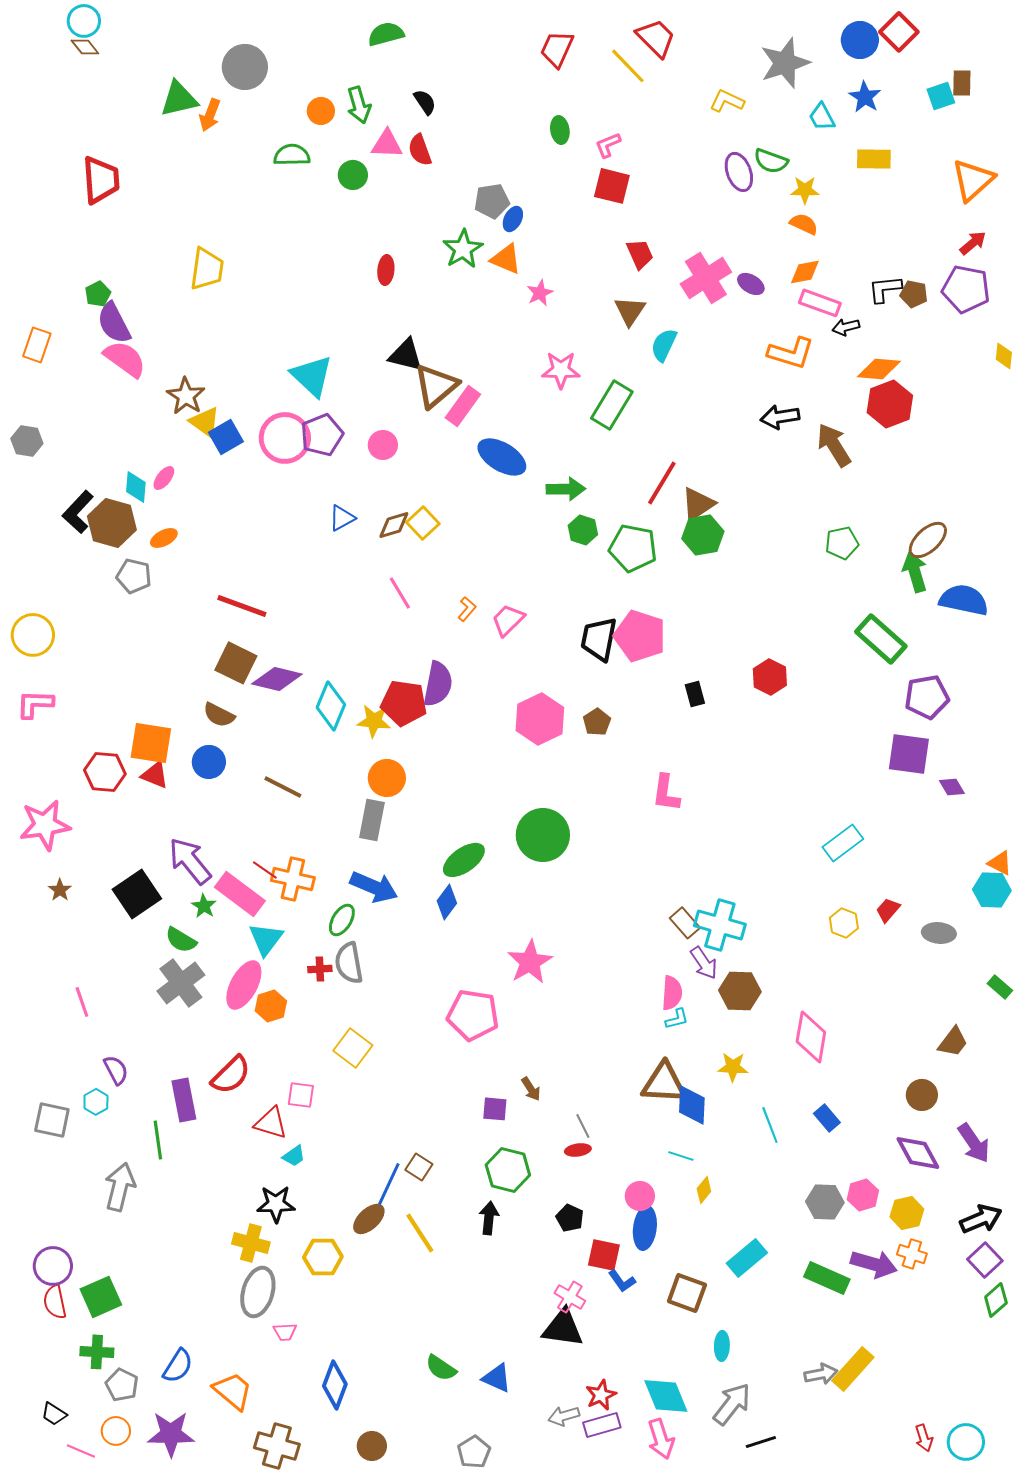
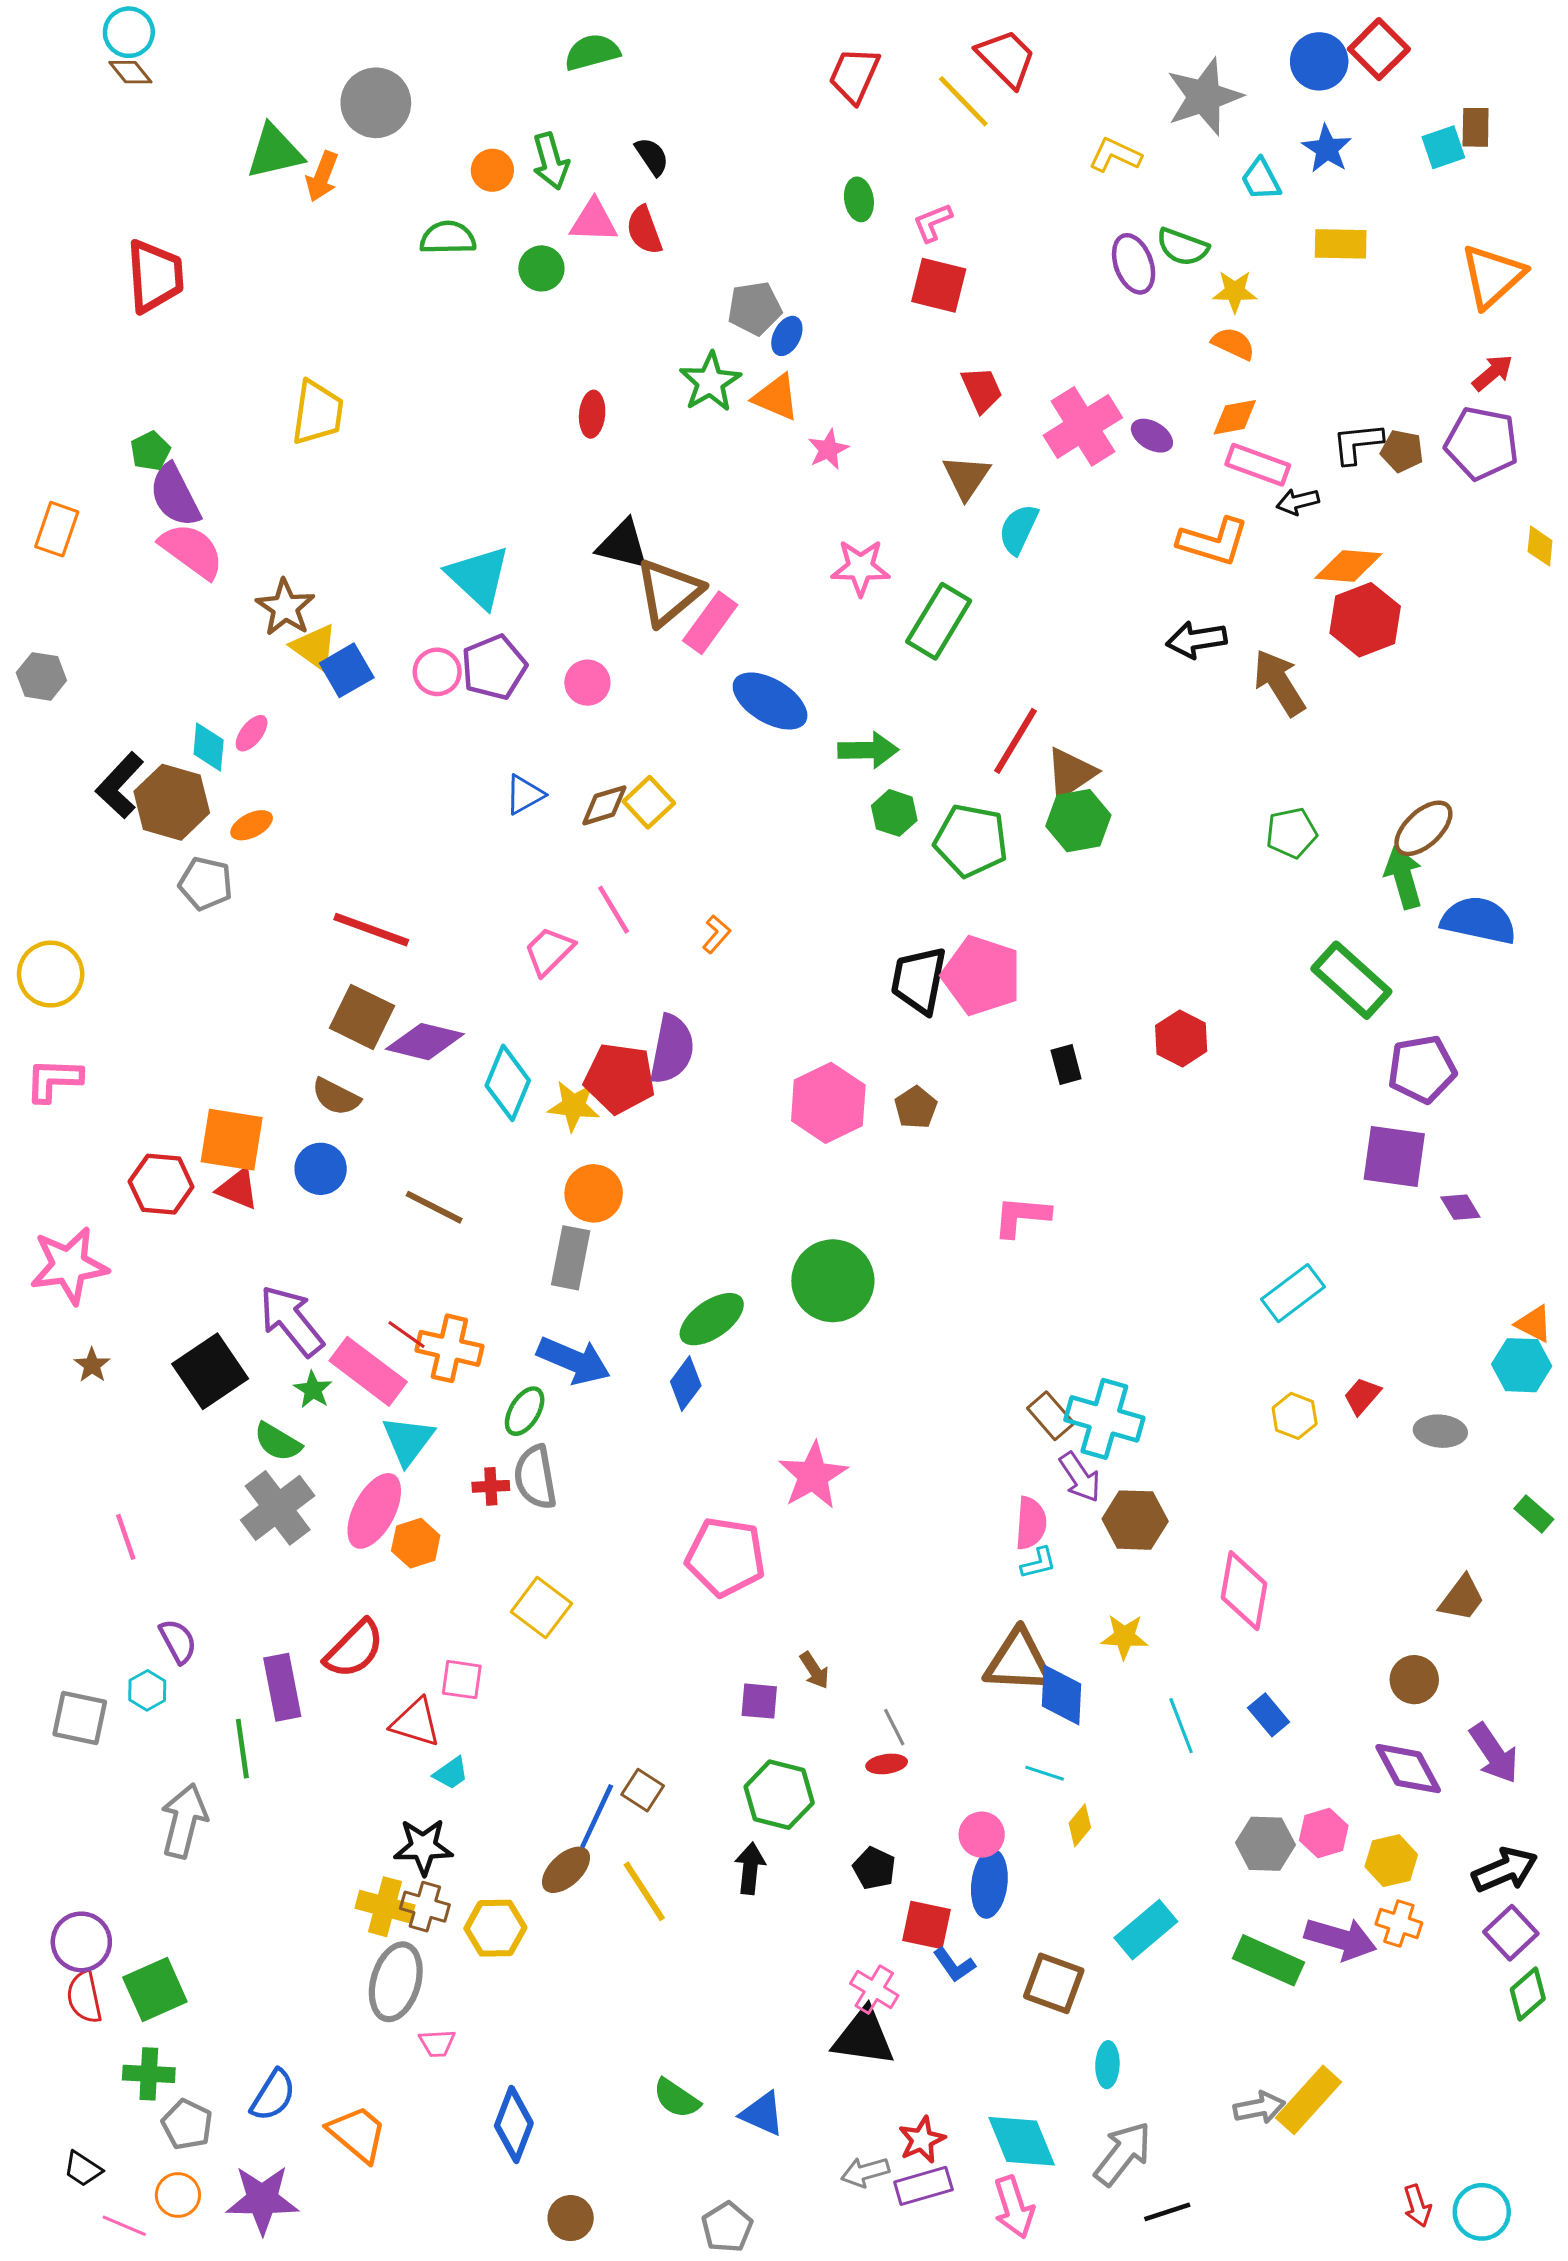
pink circle: (285, 438) -> (437, 672), size x0.6
pink trapezoid: (508, 620) -> (549, 951), moved
pink L-shape: (666, 793) -> (1022, 1216), turned 87
brown cross: (277, 1446) -> (425, 1907), moved, size x0.7

